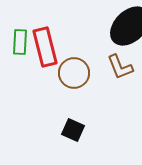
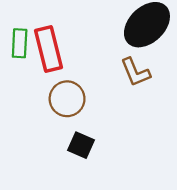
brown circle: (74, 73) -> (67, 99), moved

